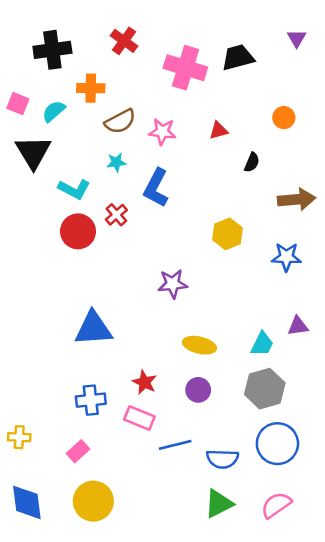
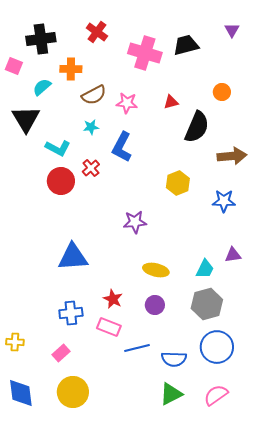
pink square: (18, 104) -> (14, 66), moved
black semicircle: (252, 162) -> (197, 127), size x2.0

